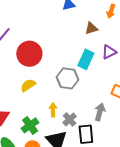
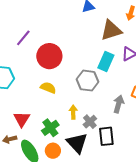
brown triangle: (91, 28) -> (111, 30), size x1.6
yellow semicircle: (28, 85) -> (48, 88), turned 56
gray arrow: (100, 112) -> (119, 104), moved

